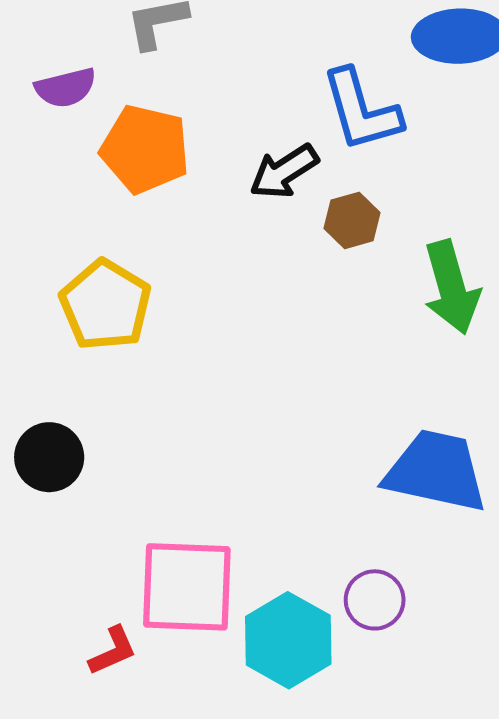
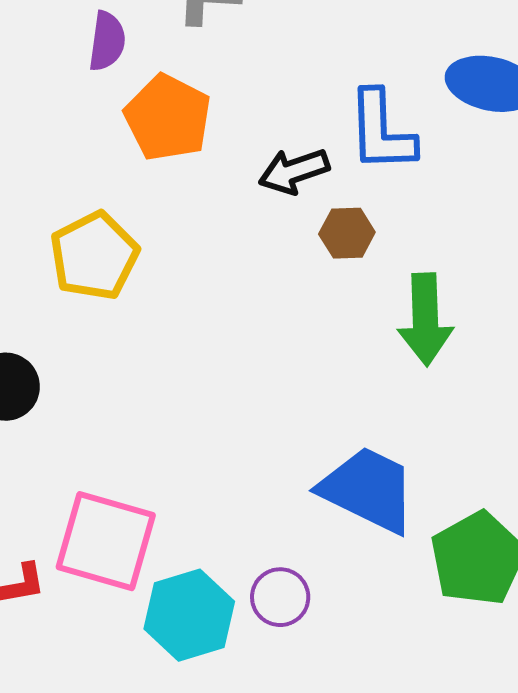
purple semicircle: (66, 88) -> (107, 41), turned -82

